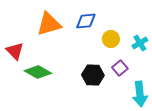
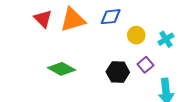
red triangle: (15, 51) -> (43, 19), moved

